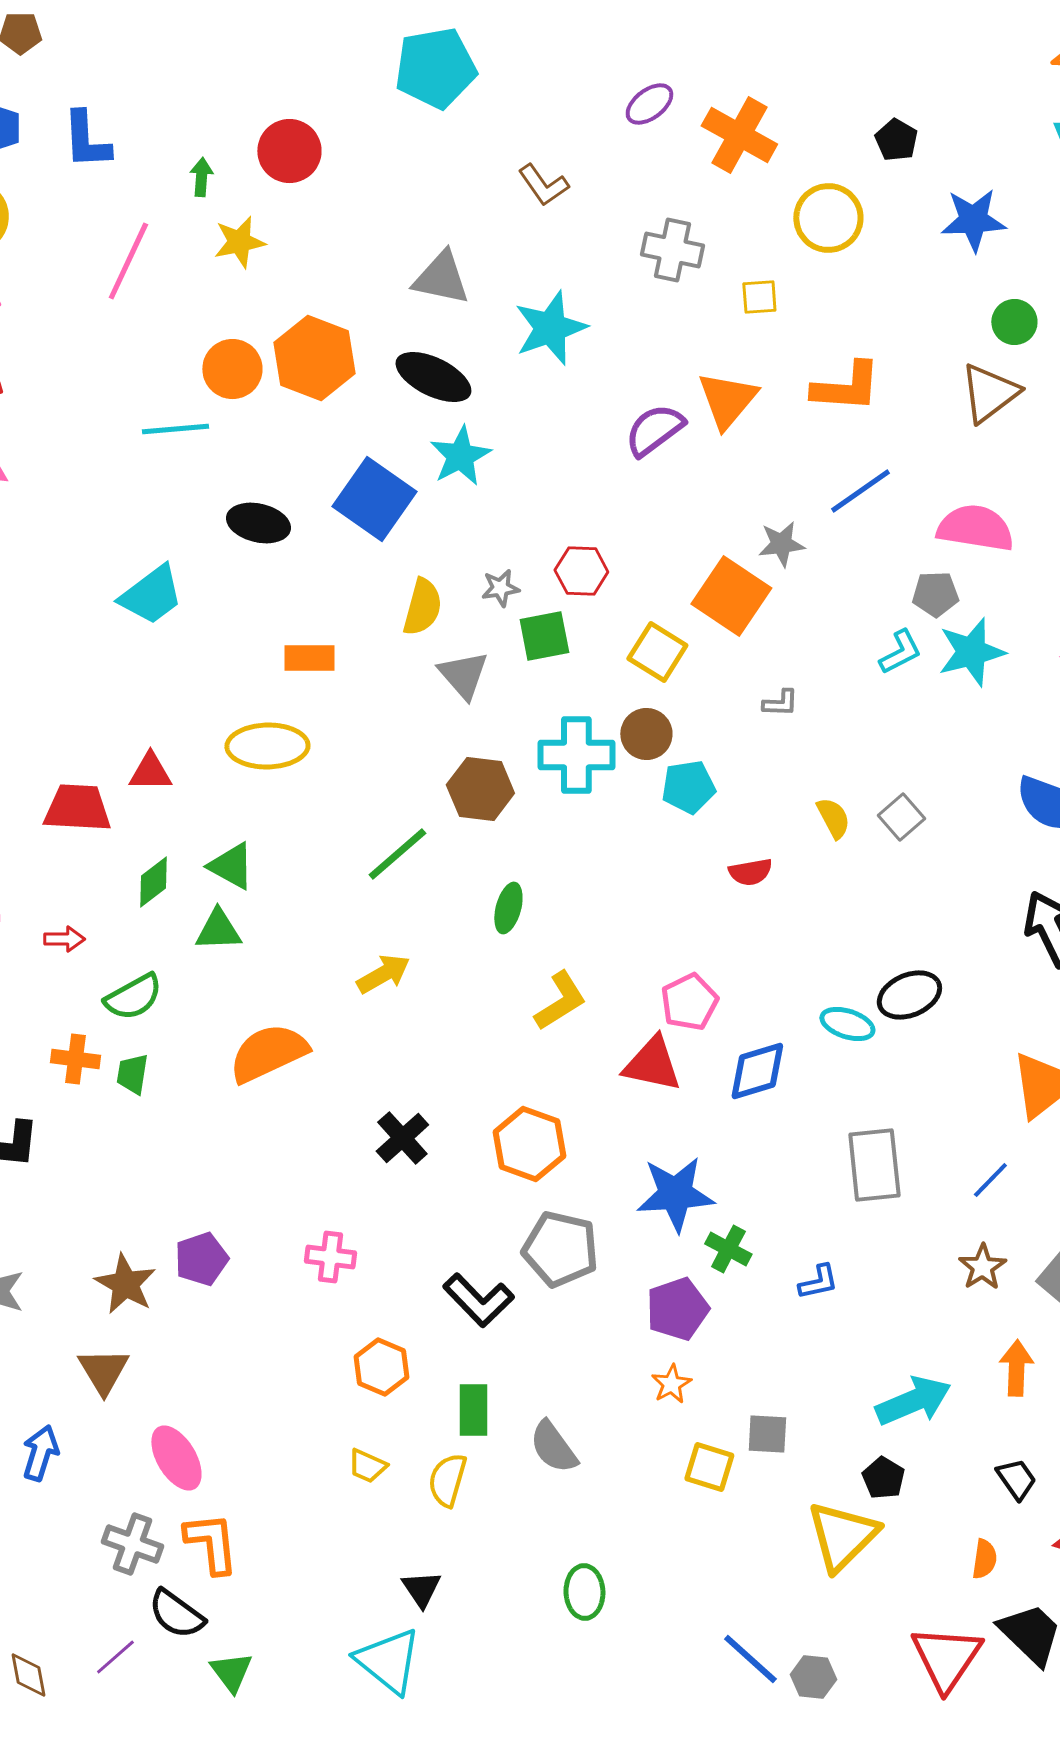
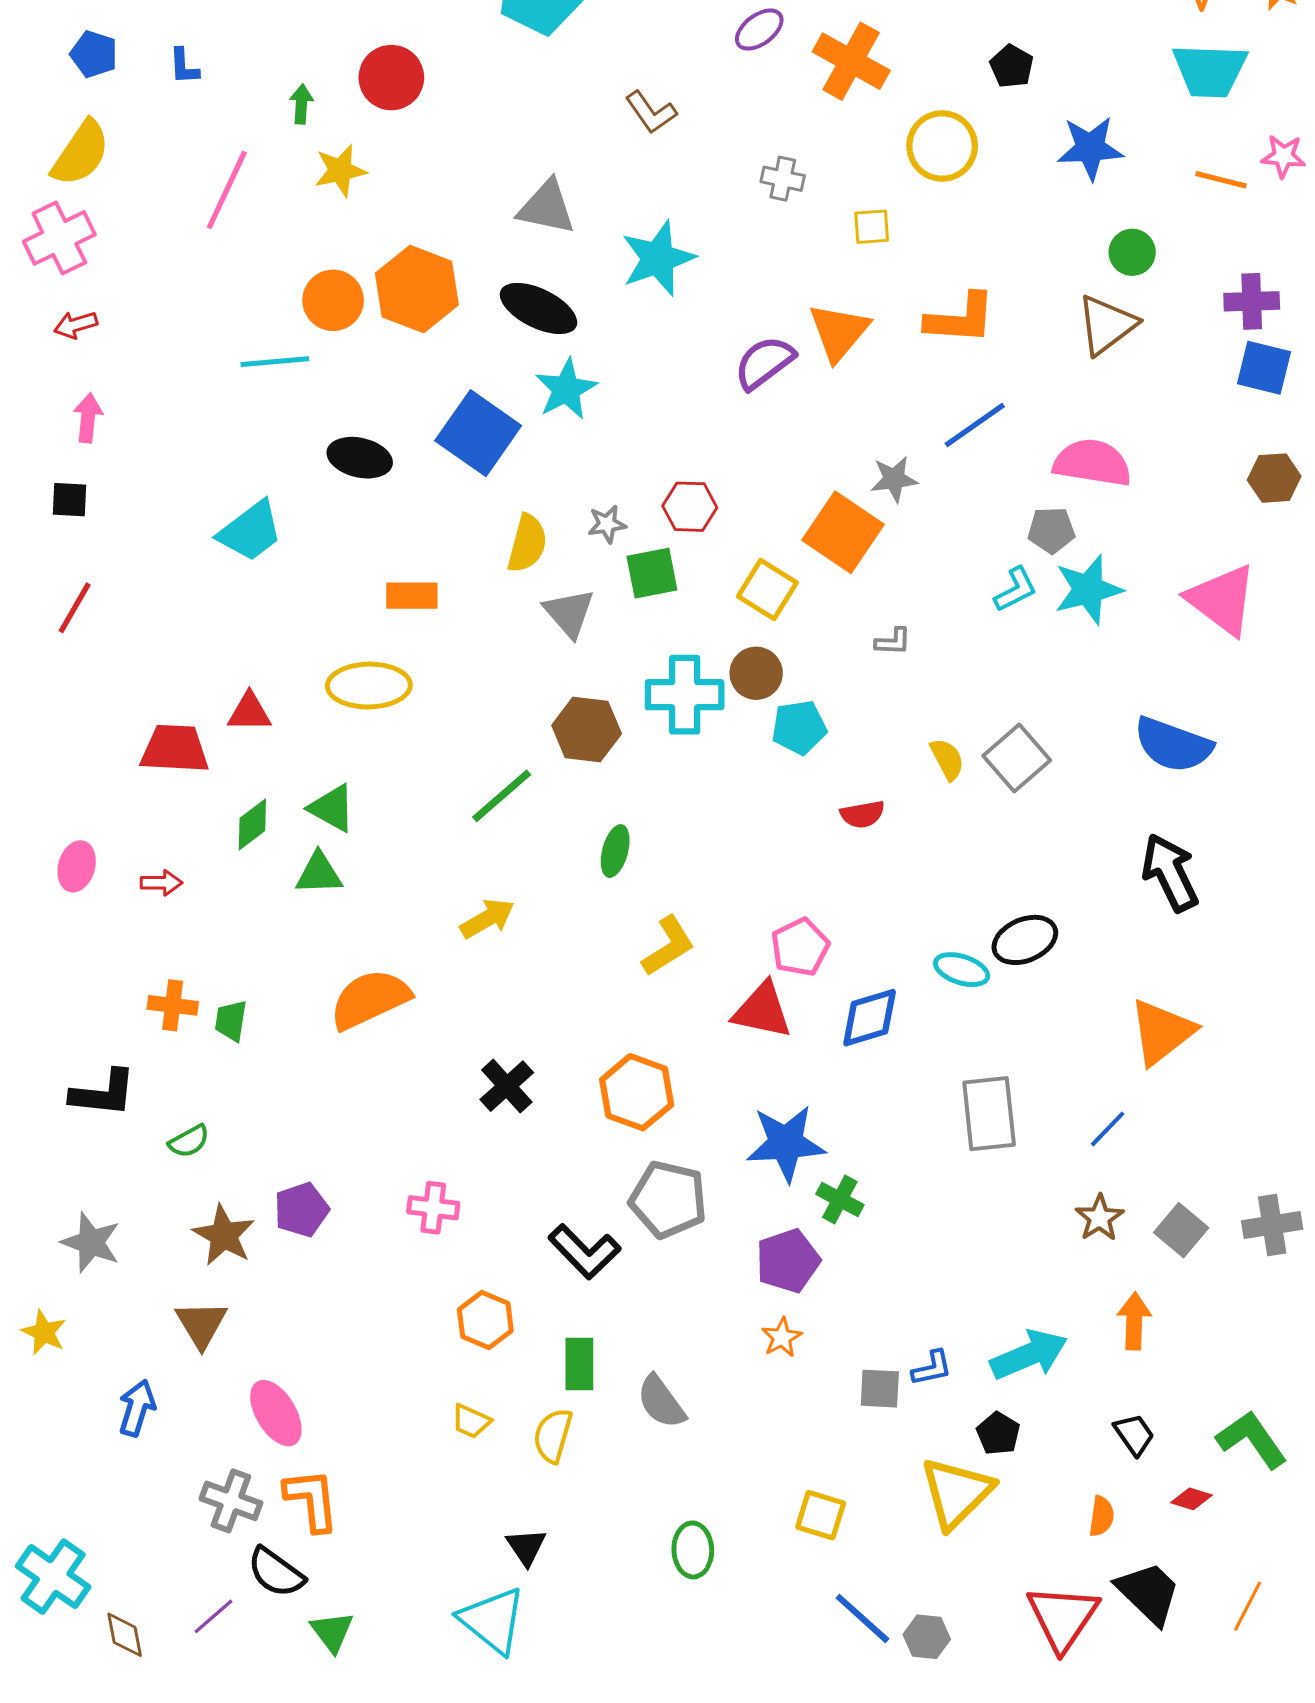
blue L-shape: (86, 140) -> (184, 66), size x0.6
gray cross: (672, 250) -> (783, 179), size x0.7
gray square: (901, 817) -> (1017, 758), size x1.4
green semicircle: (133, 997) -> (189, 1141), moved, size x0.7
blue L-shape: (818, 1282) -> (932, 1368), moved
yellow square: (709, 1467) -> (821, 1515), moved

